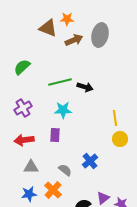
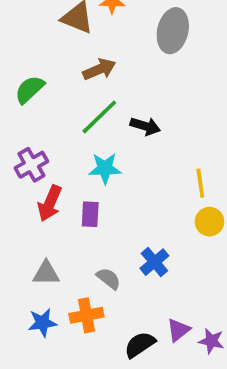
brown arrow: (74, 40) -> (99, 69), moved
green line: (60, 82) -> (99, 117), turned -30
red arrow: (24, 140) -> (50, 203), moved, turned -60
orange cross: (53, 190) -> (86, 315), turned 36

